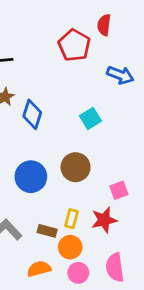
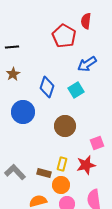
blue arrow: (120, 75) -> (87, 64), moved, turned 126
blue diamond: (32, 114) -> (47, 87), moved
blue circle: (31, 177) -> (23, 112), moved

